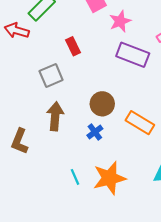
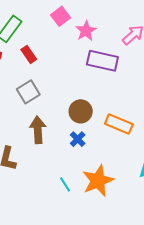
red rectangle: (73, 46) -> (29, 54), moved

